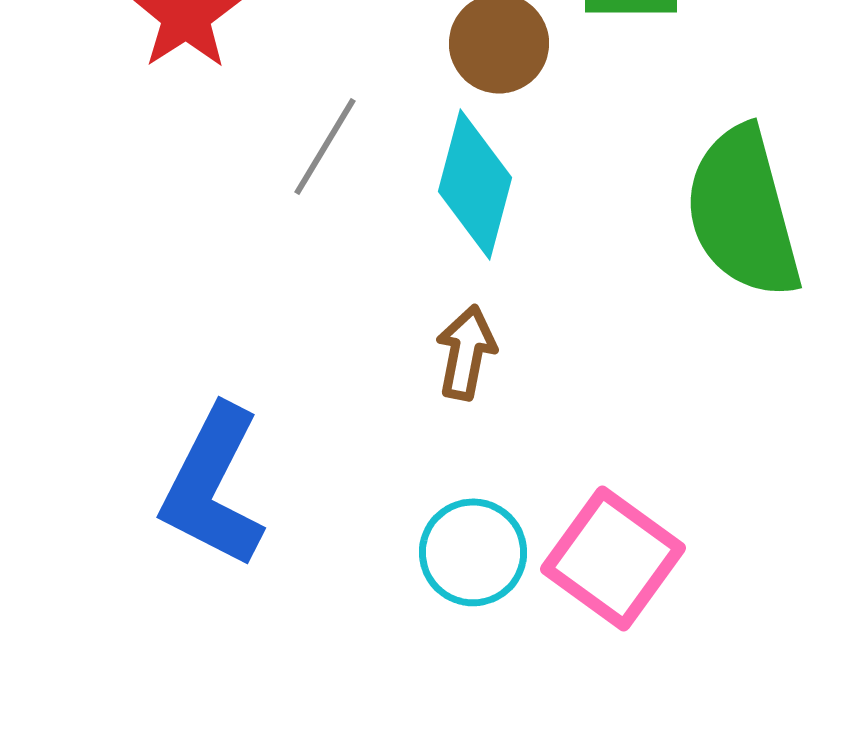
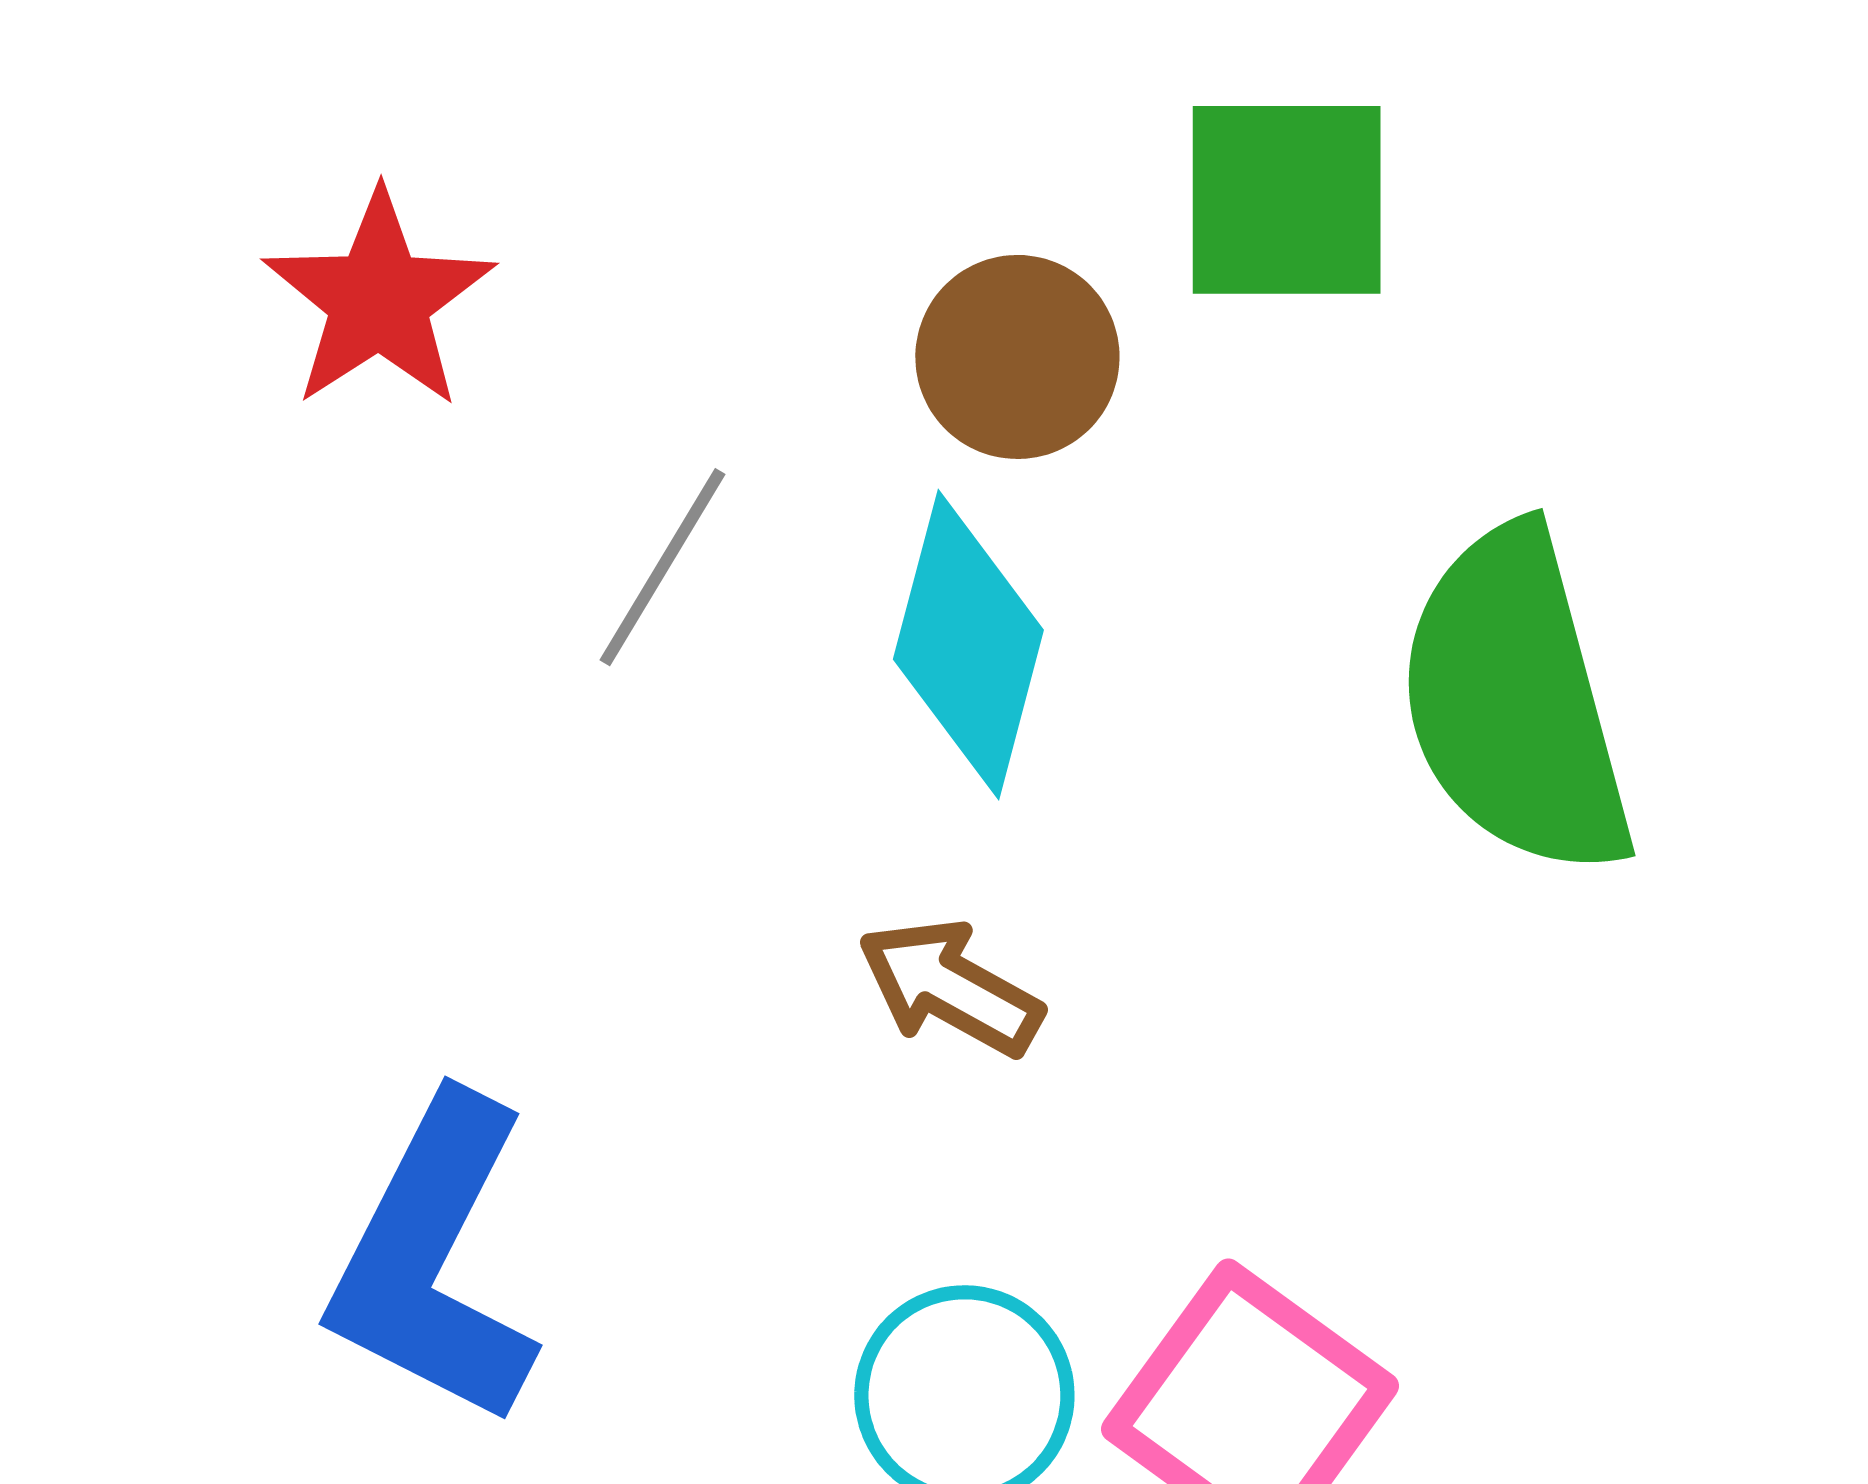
brown arrow: (466, 352) -> (950, 987), turned -72

